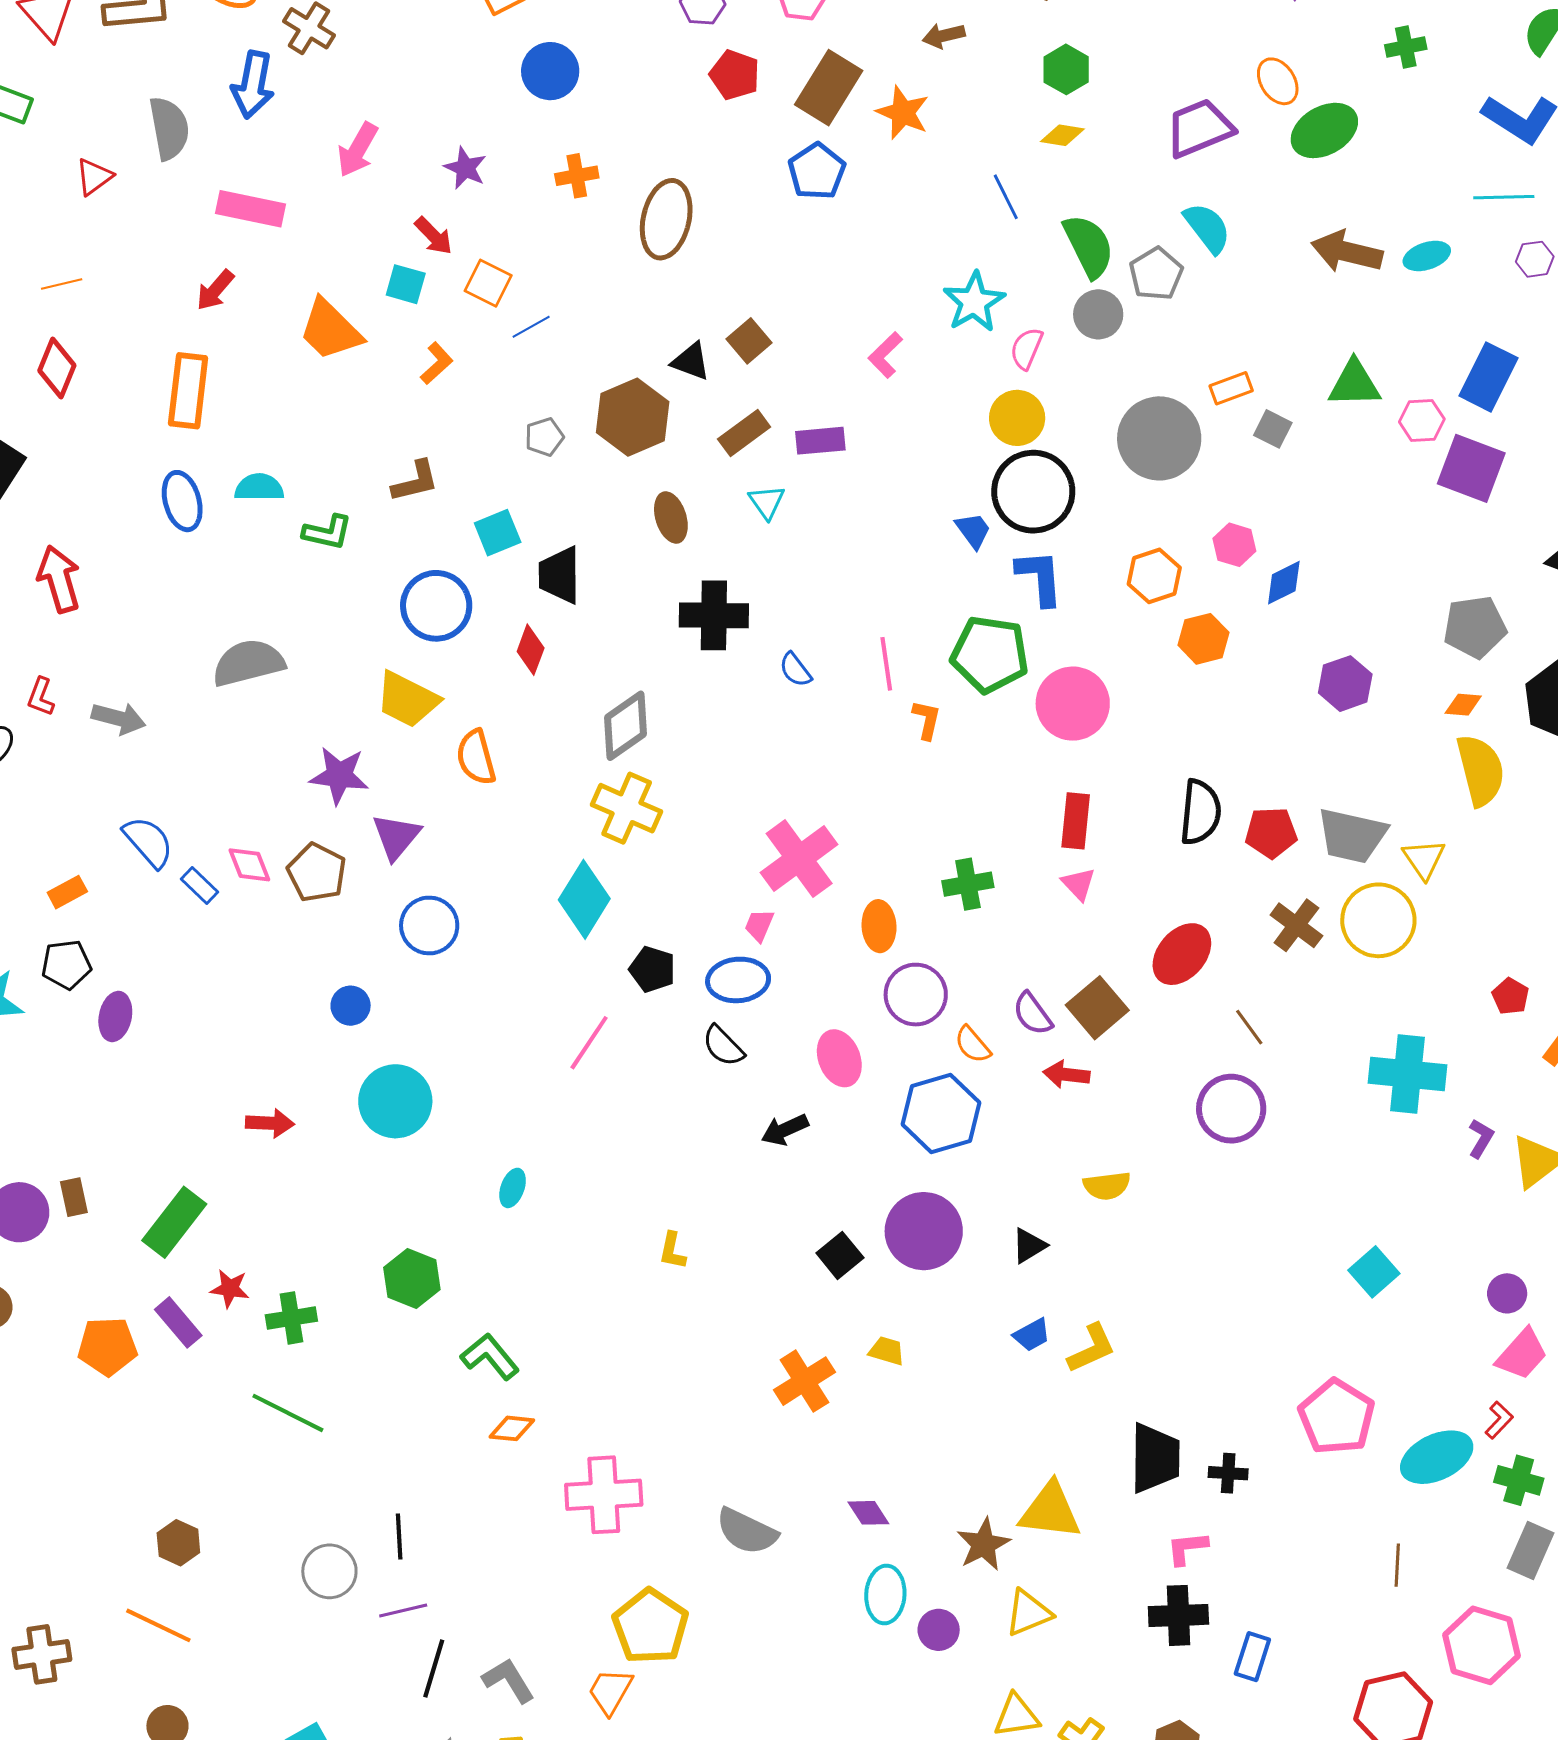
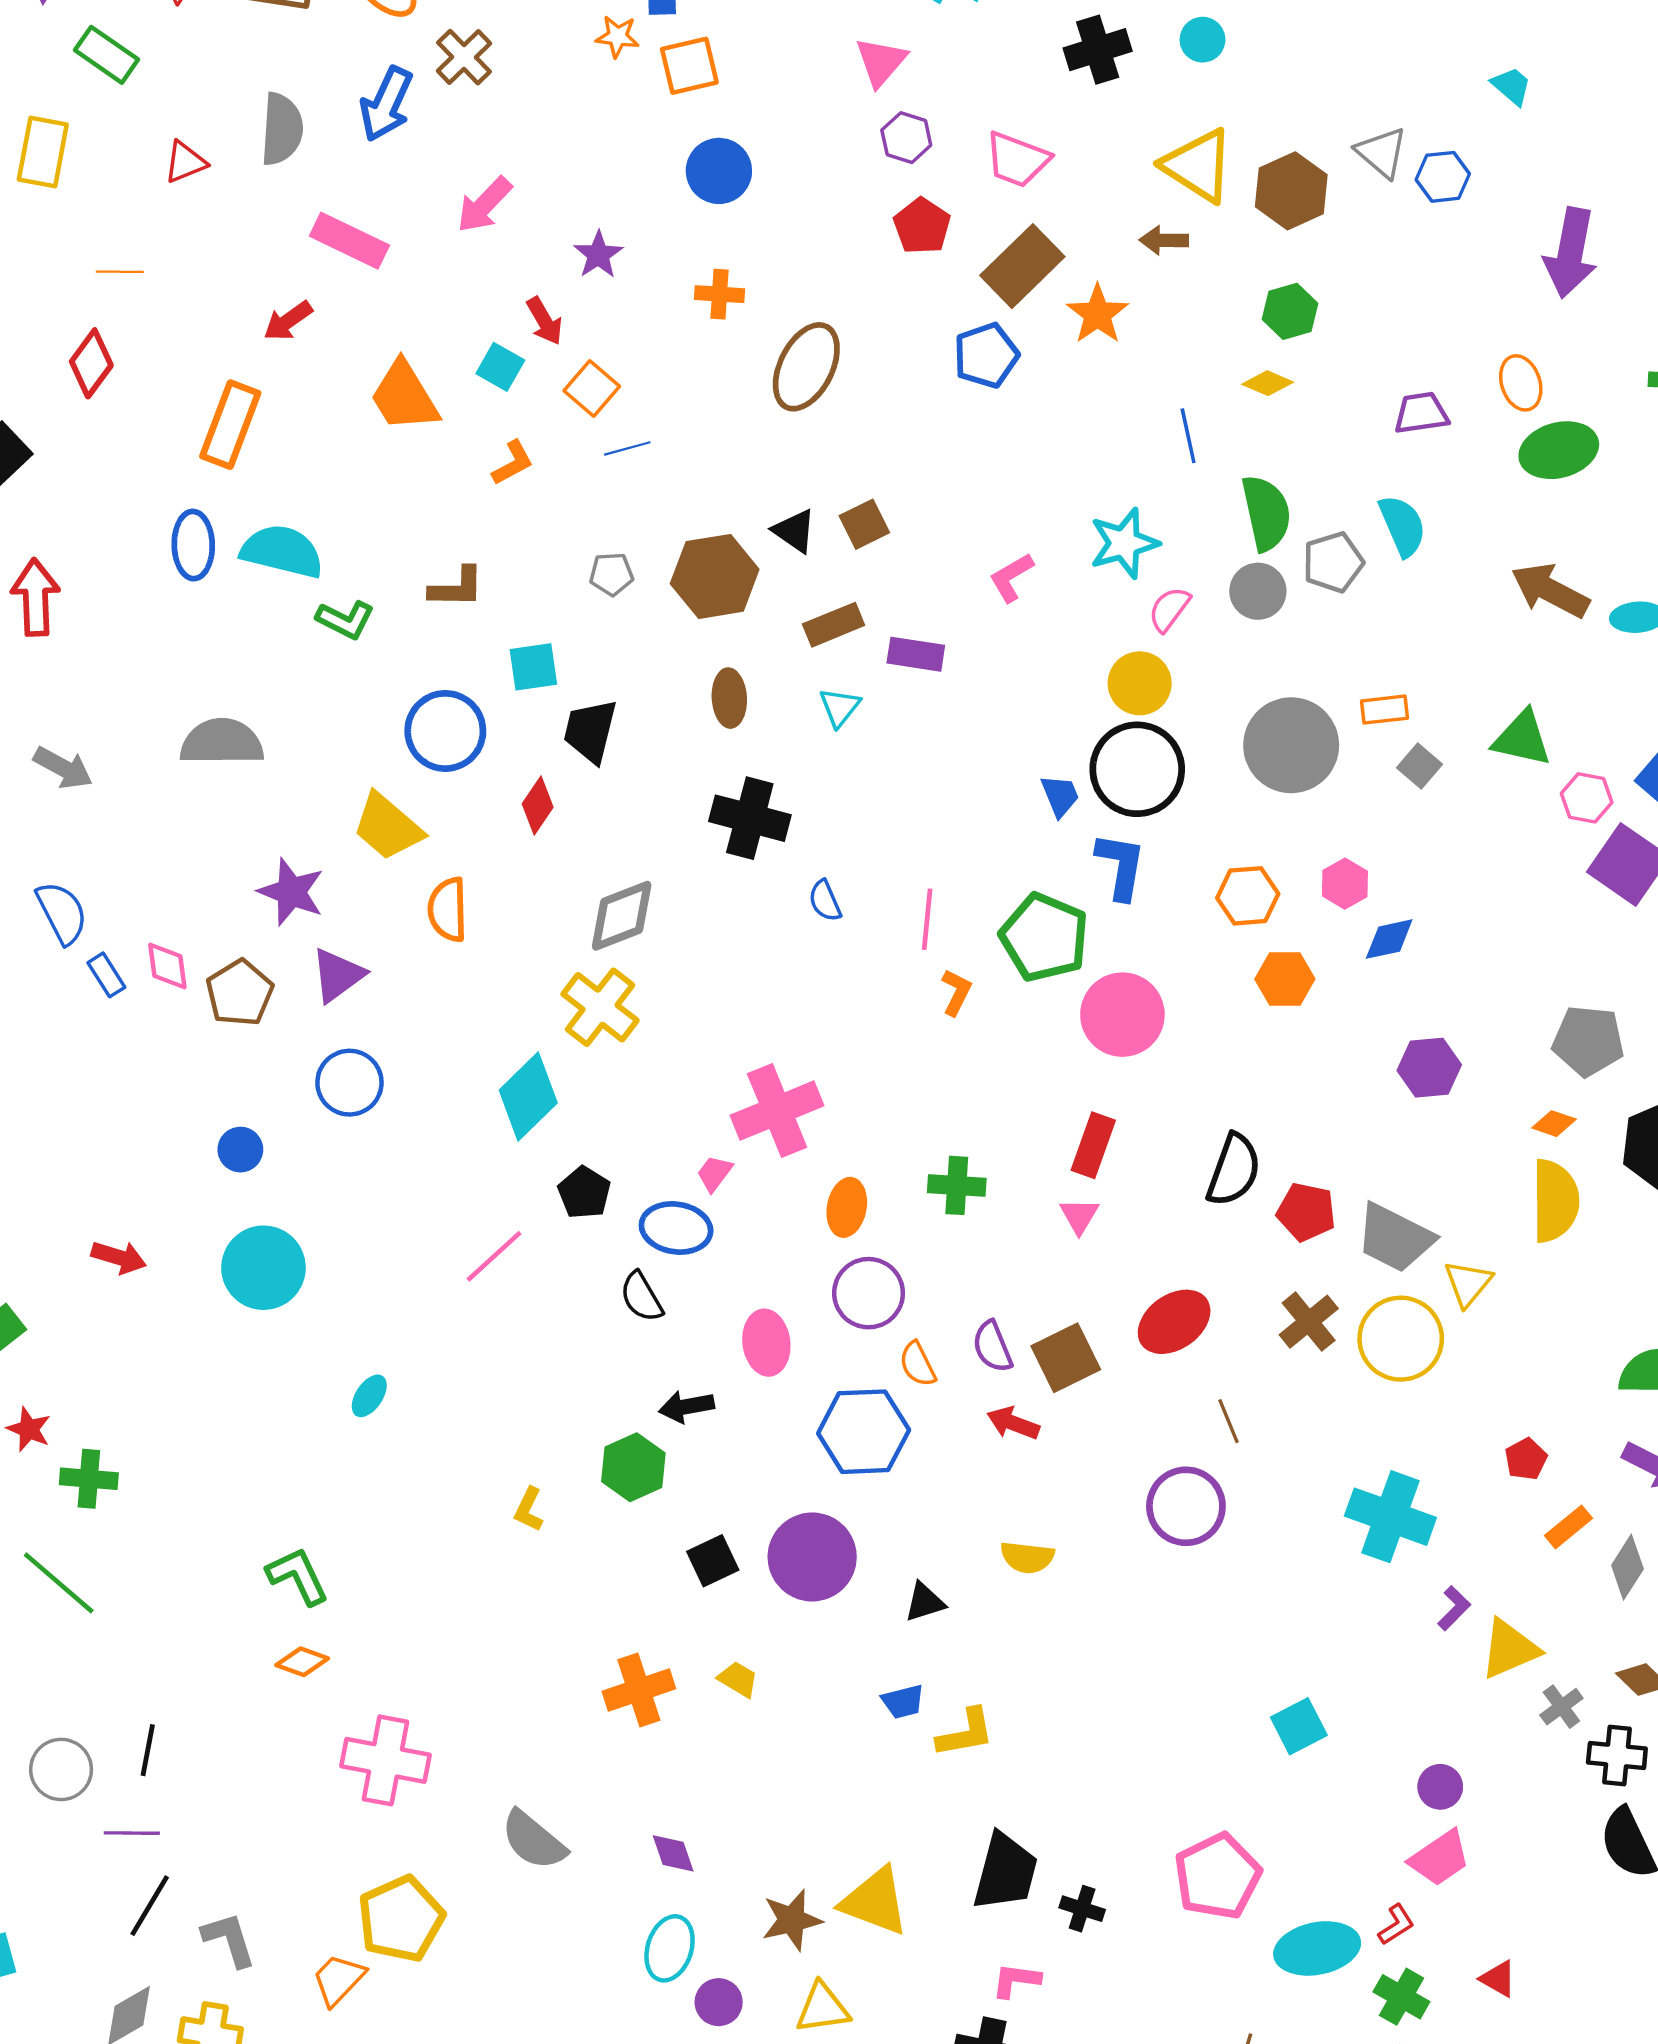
purple trapezoid: (1199, 128) -> (1421, 413), size x0.7
cyan semicircle: (259, 488) -> (282, 551), size x1.5
green hexagon: (412, 1279) -> (633, 1467), moved

